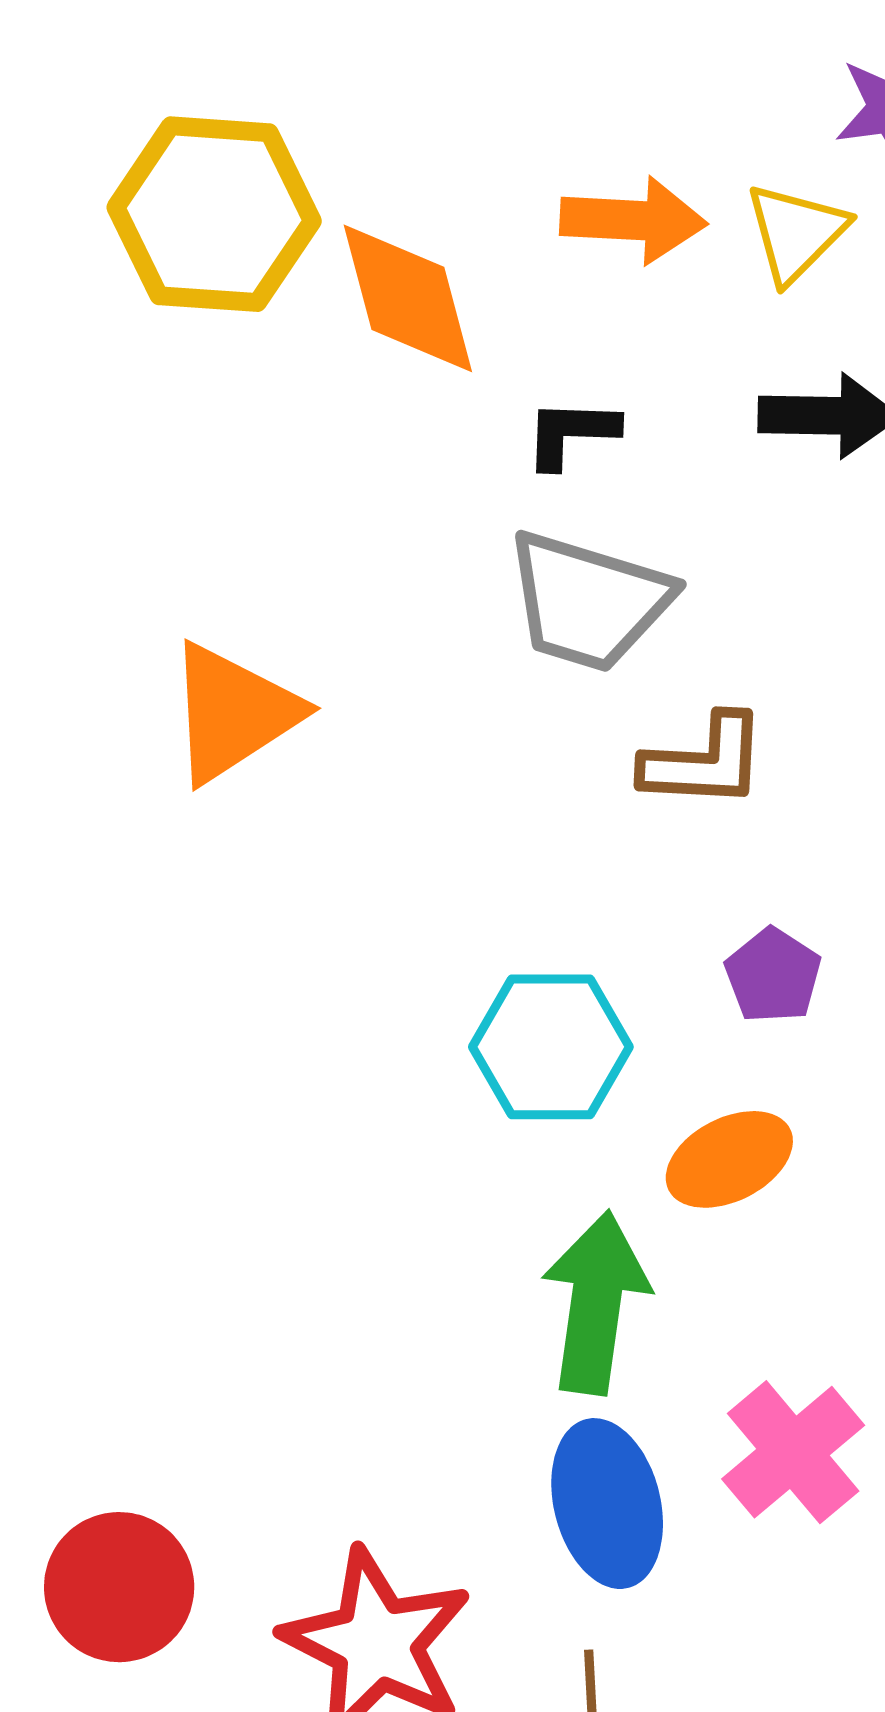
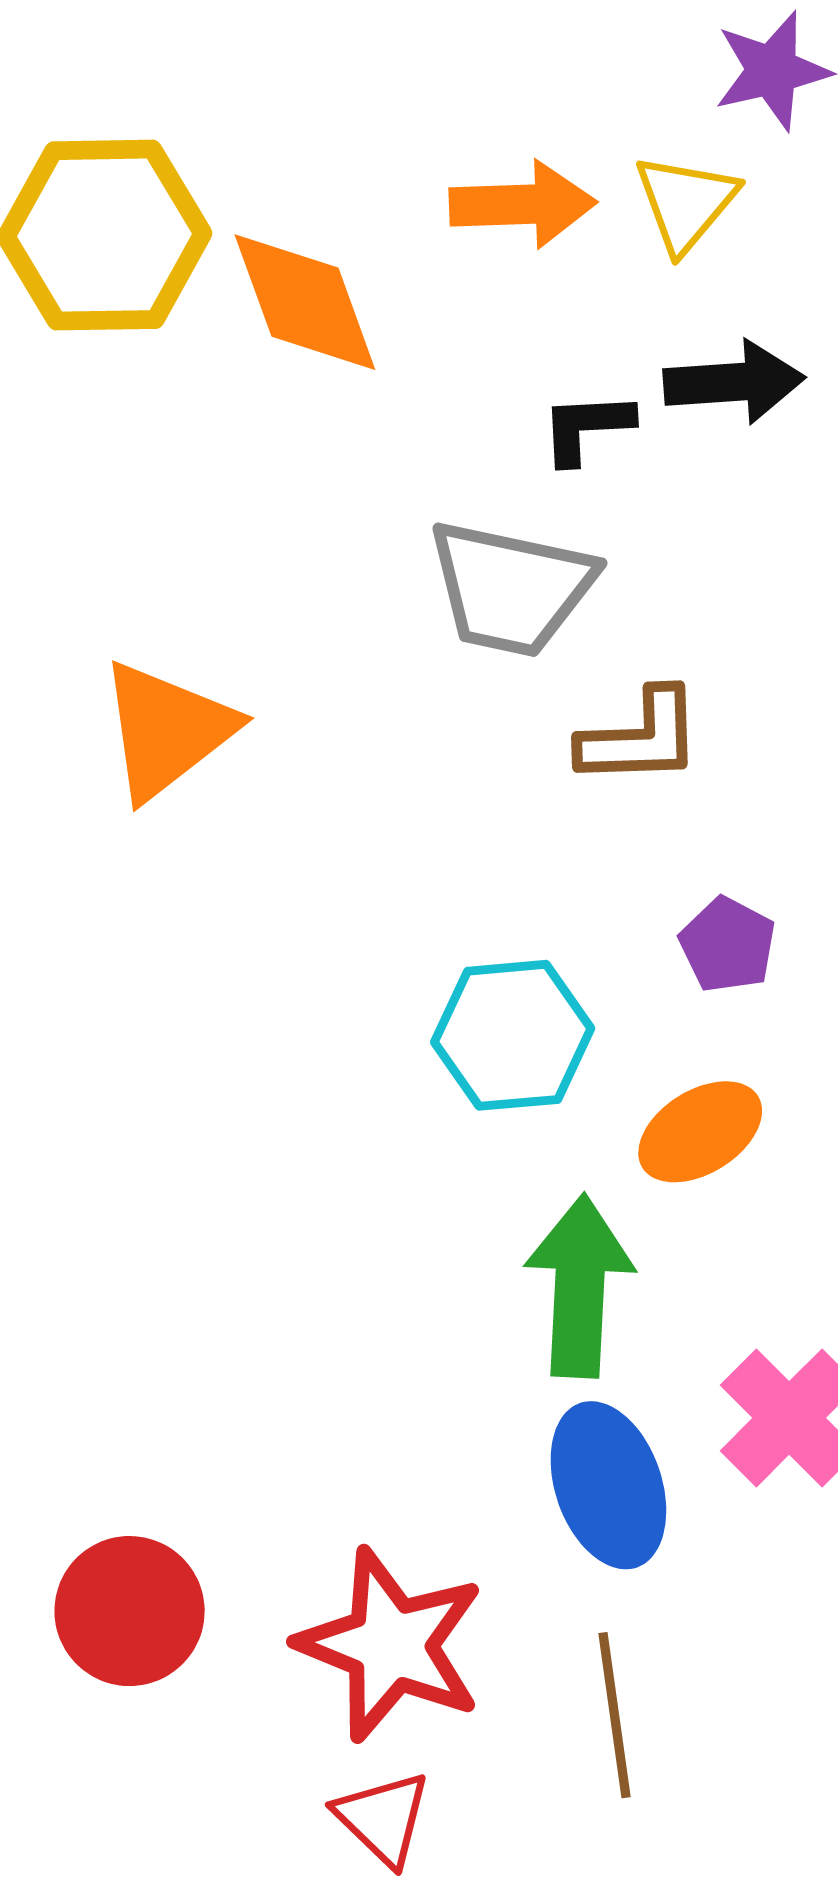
black L-shape: (571, 433) -> (586, 427), moved

